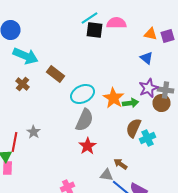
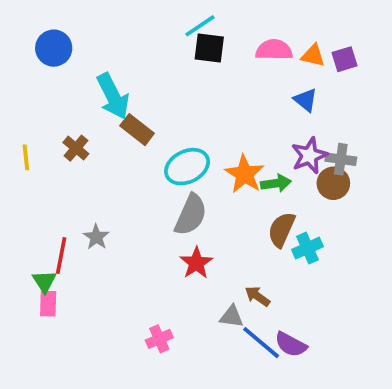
pink semicircle: (116, 23) -> (274, 50), moved
cyan arrow: (26, 56) -> (113, 96), moved, turned 40

